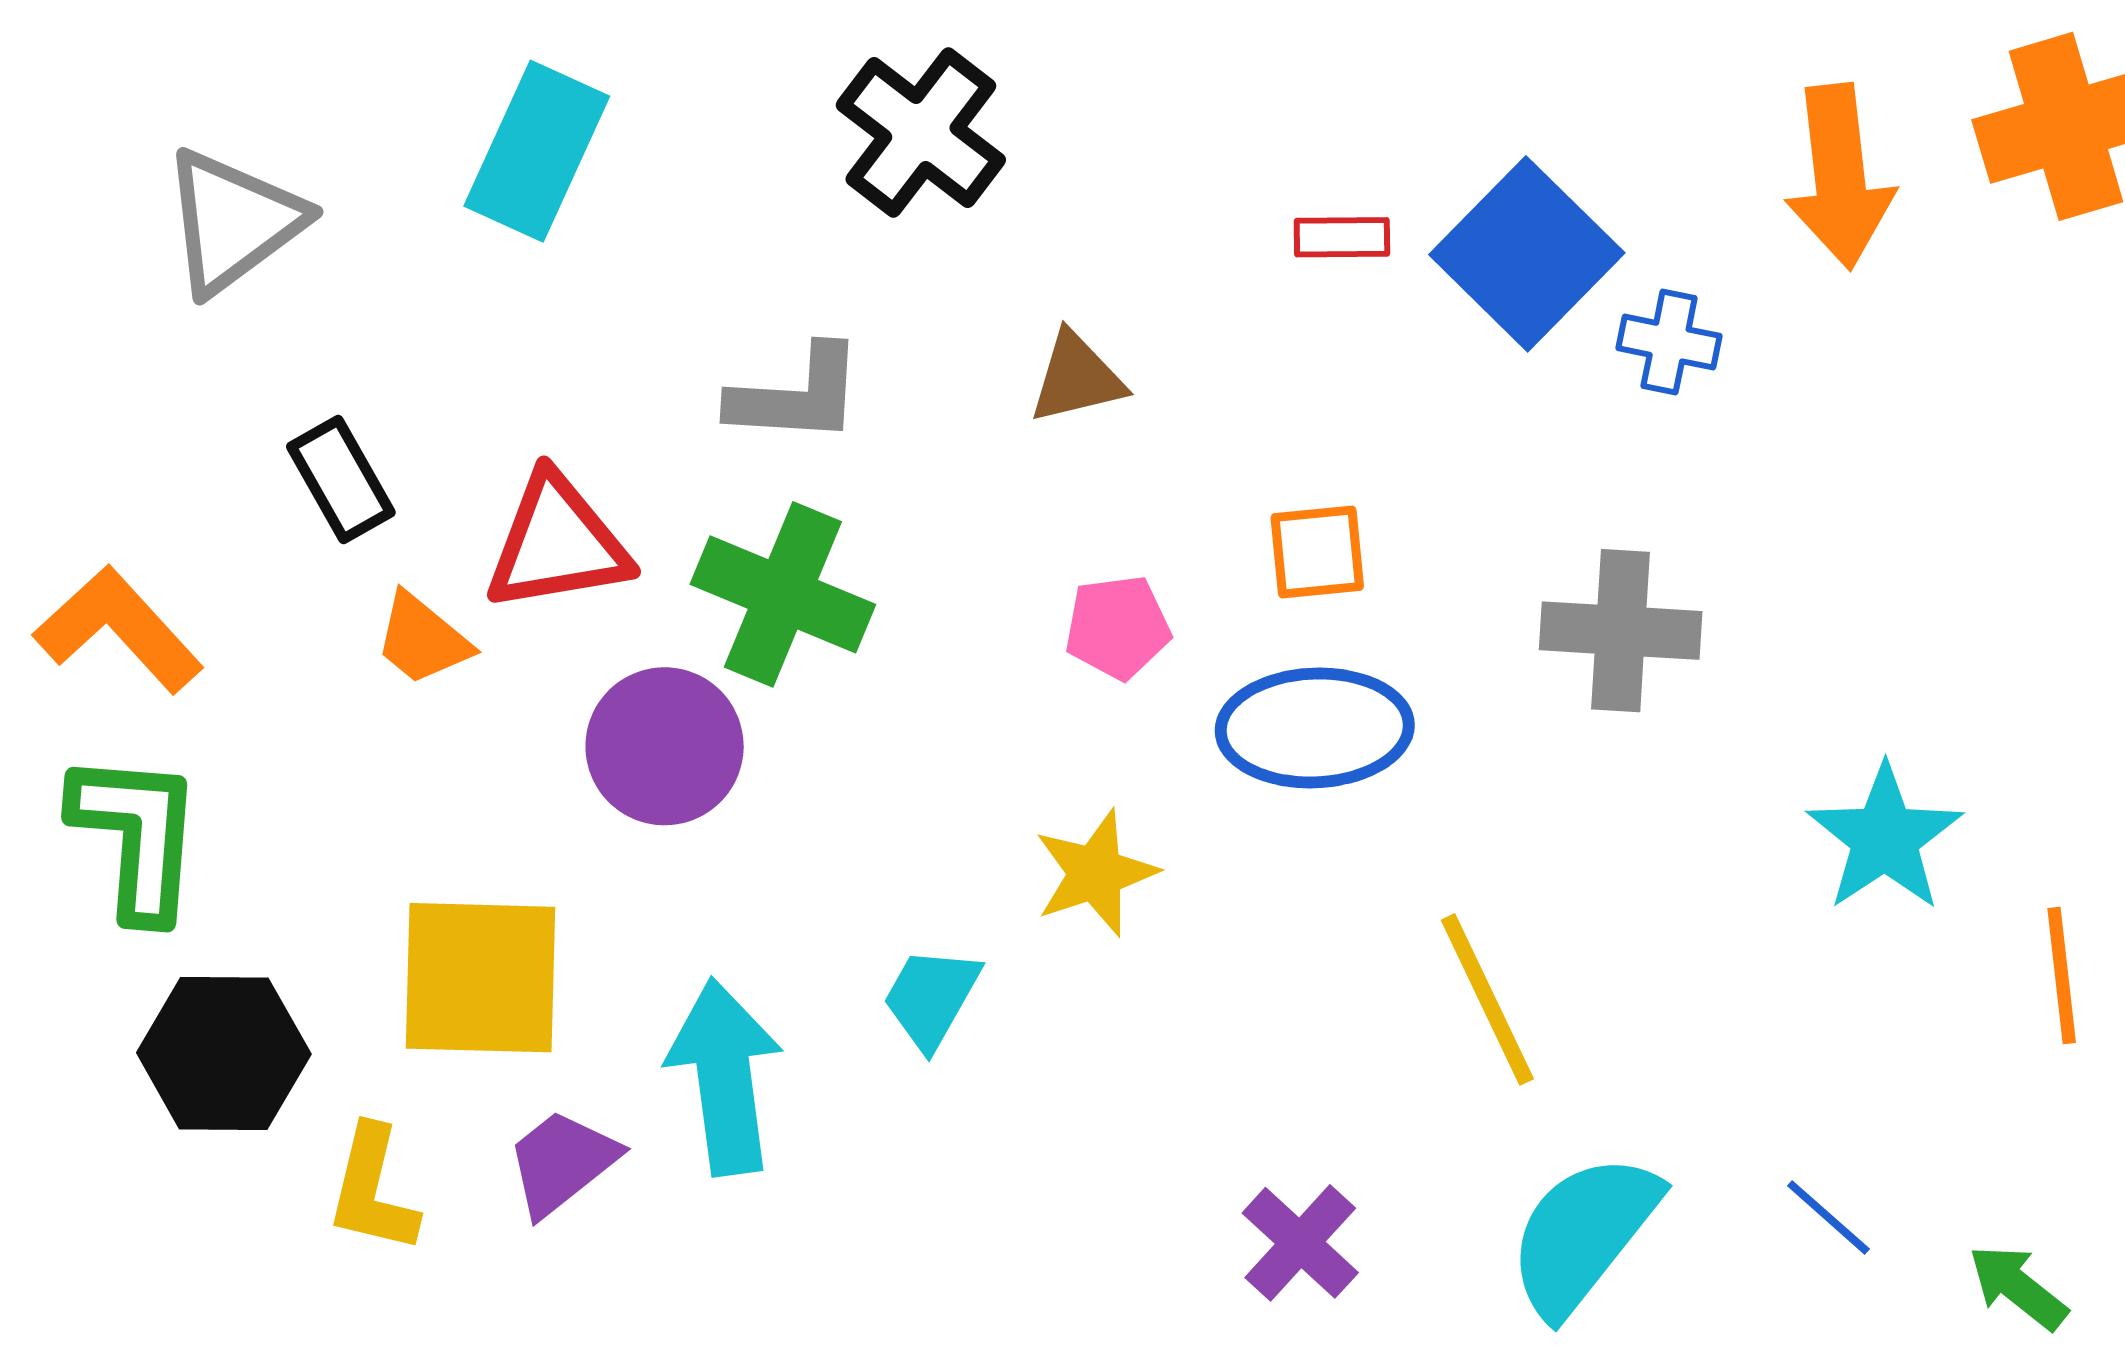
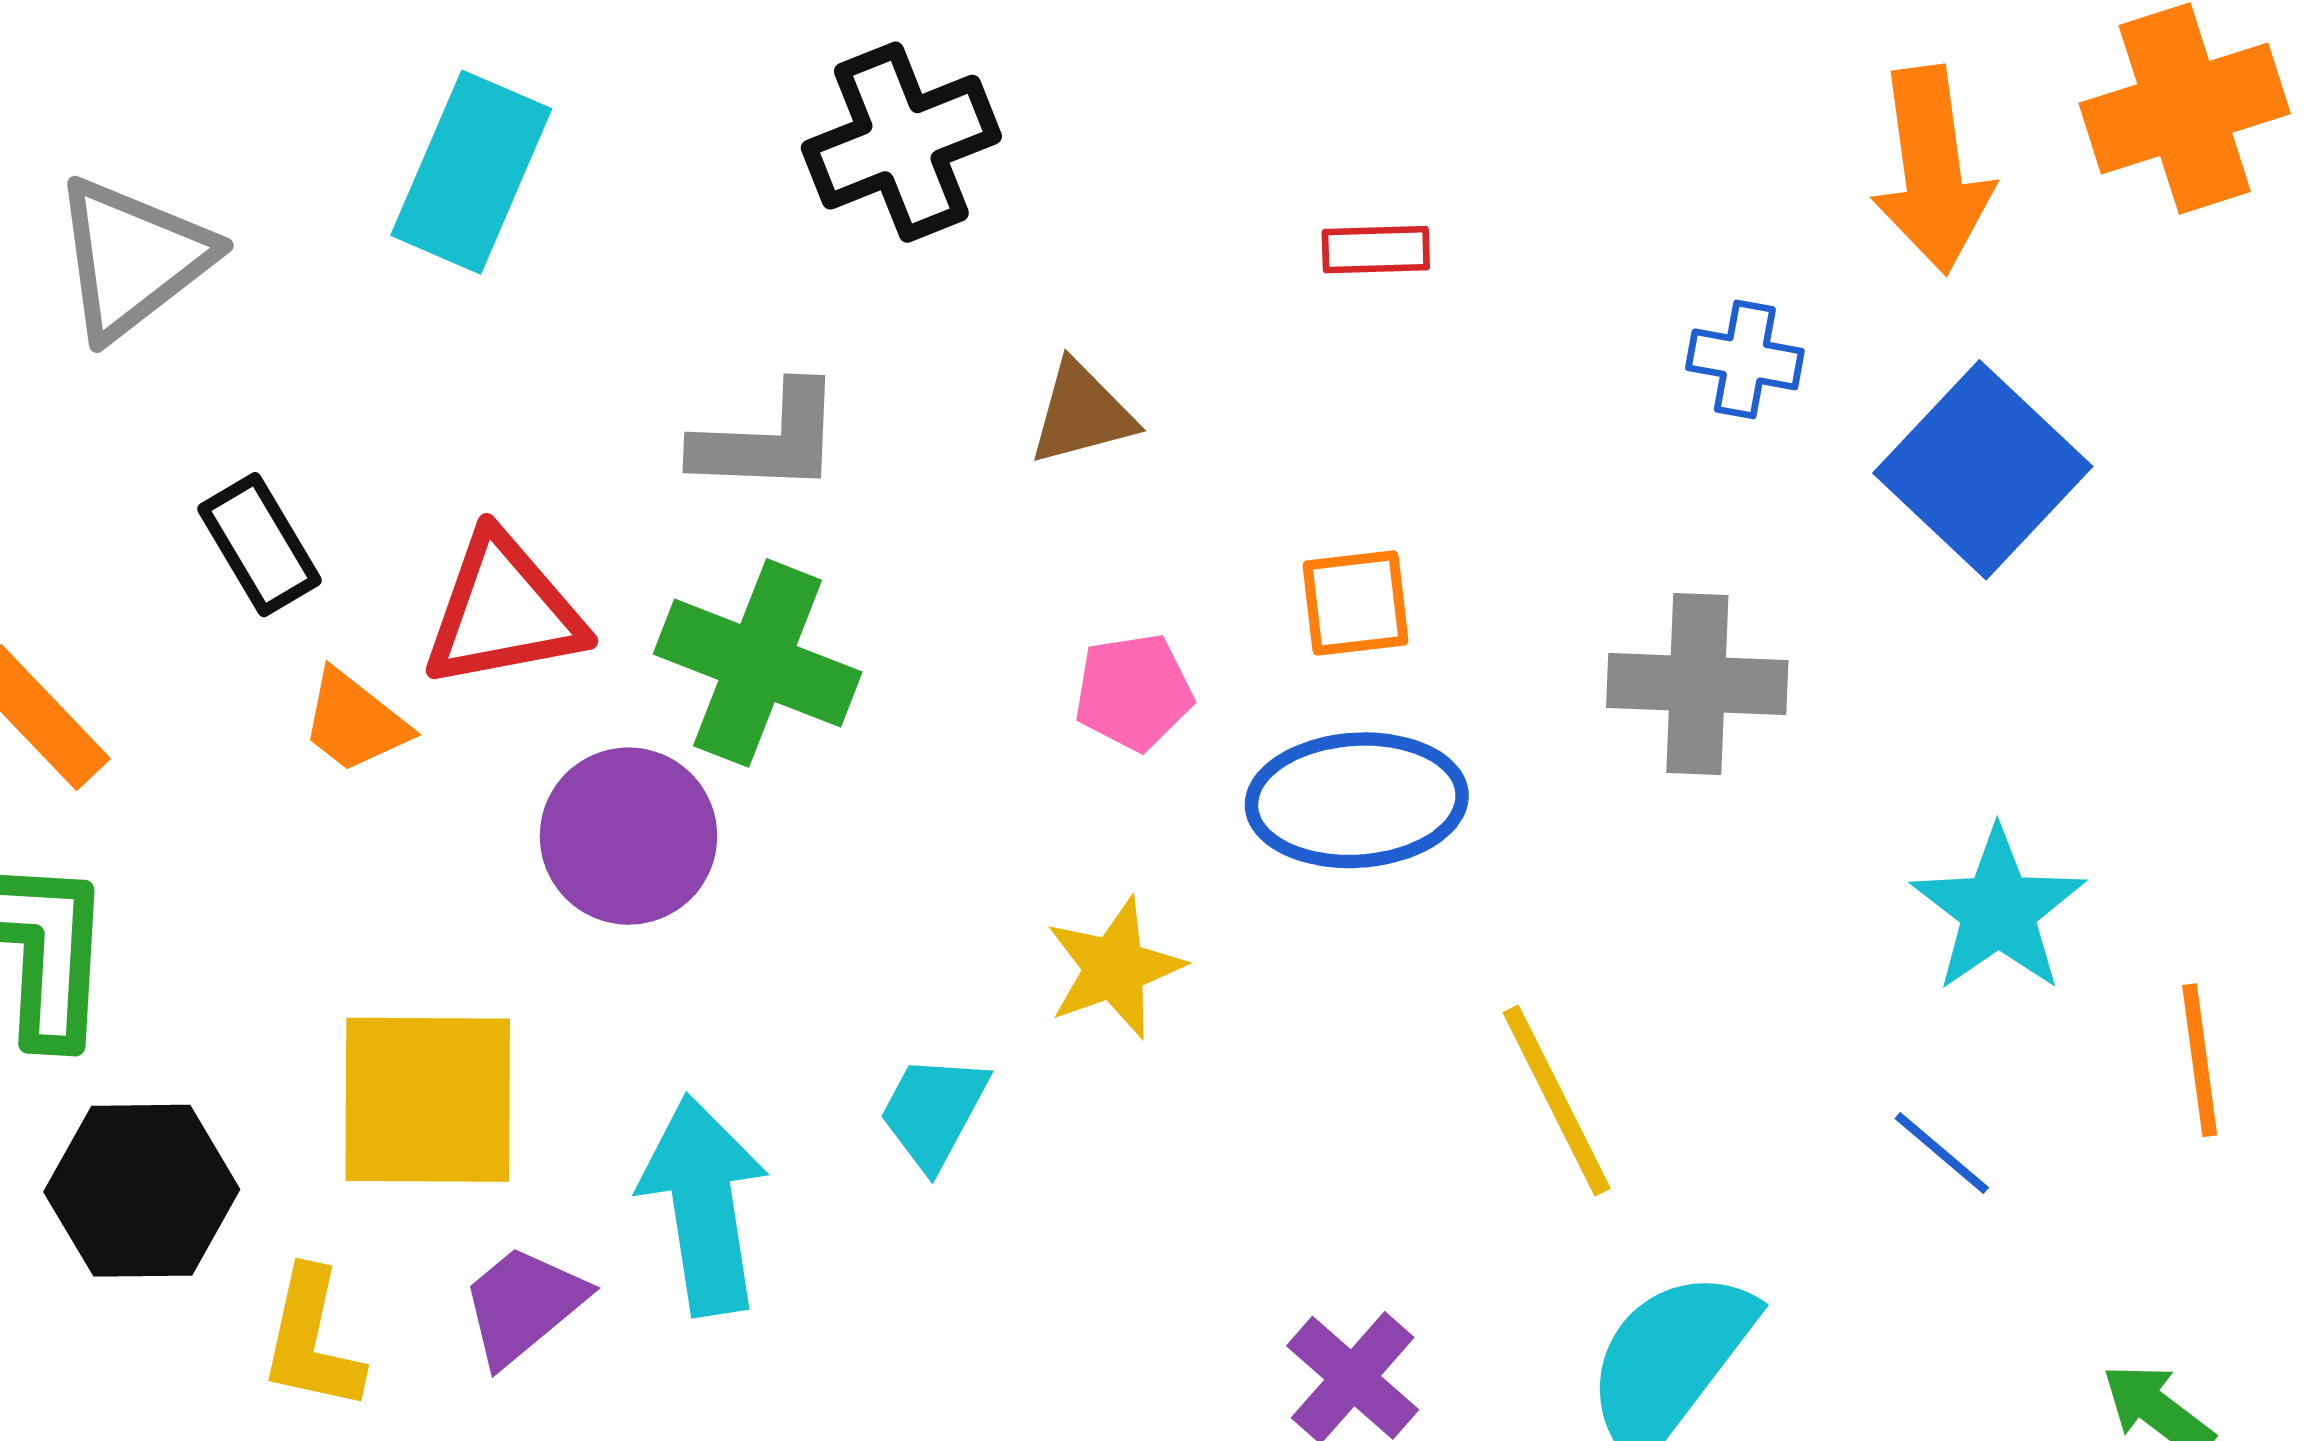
black cross: (921, 132) -> (901, 142), turned 32
blue square: (1527, 254) -> (1983, 470), moved
blue line: (1828, 1217) -> (1942, 1153), moved

